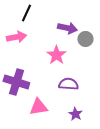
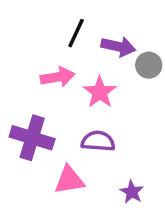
black line: (26, 13) -> (76, 33), moved
pink arrow: (16, 37) -> (57, 77), moved
purple semicircle: (68, 84) -> (98, 141), moved

